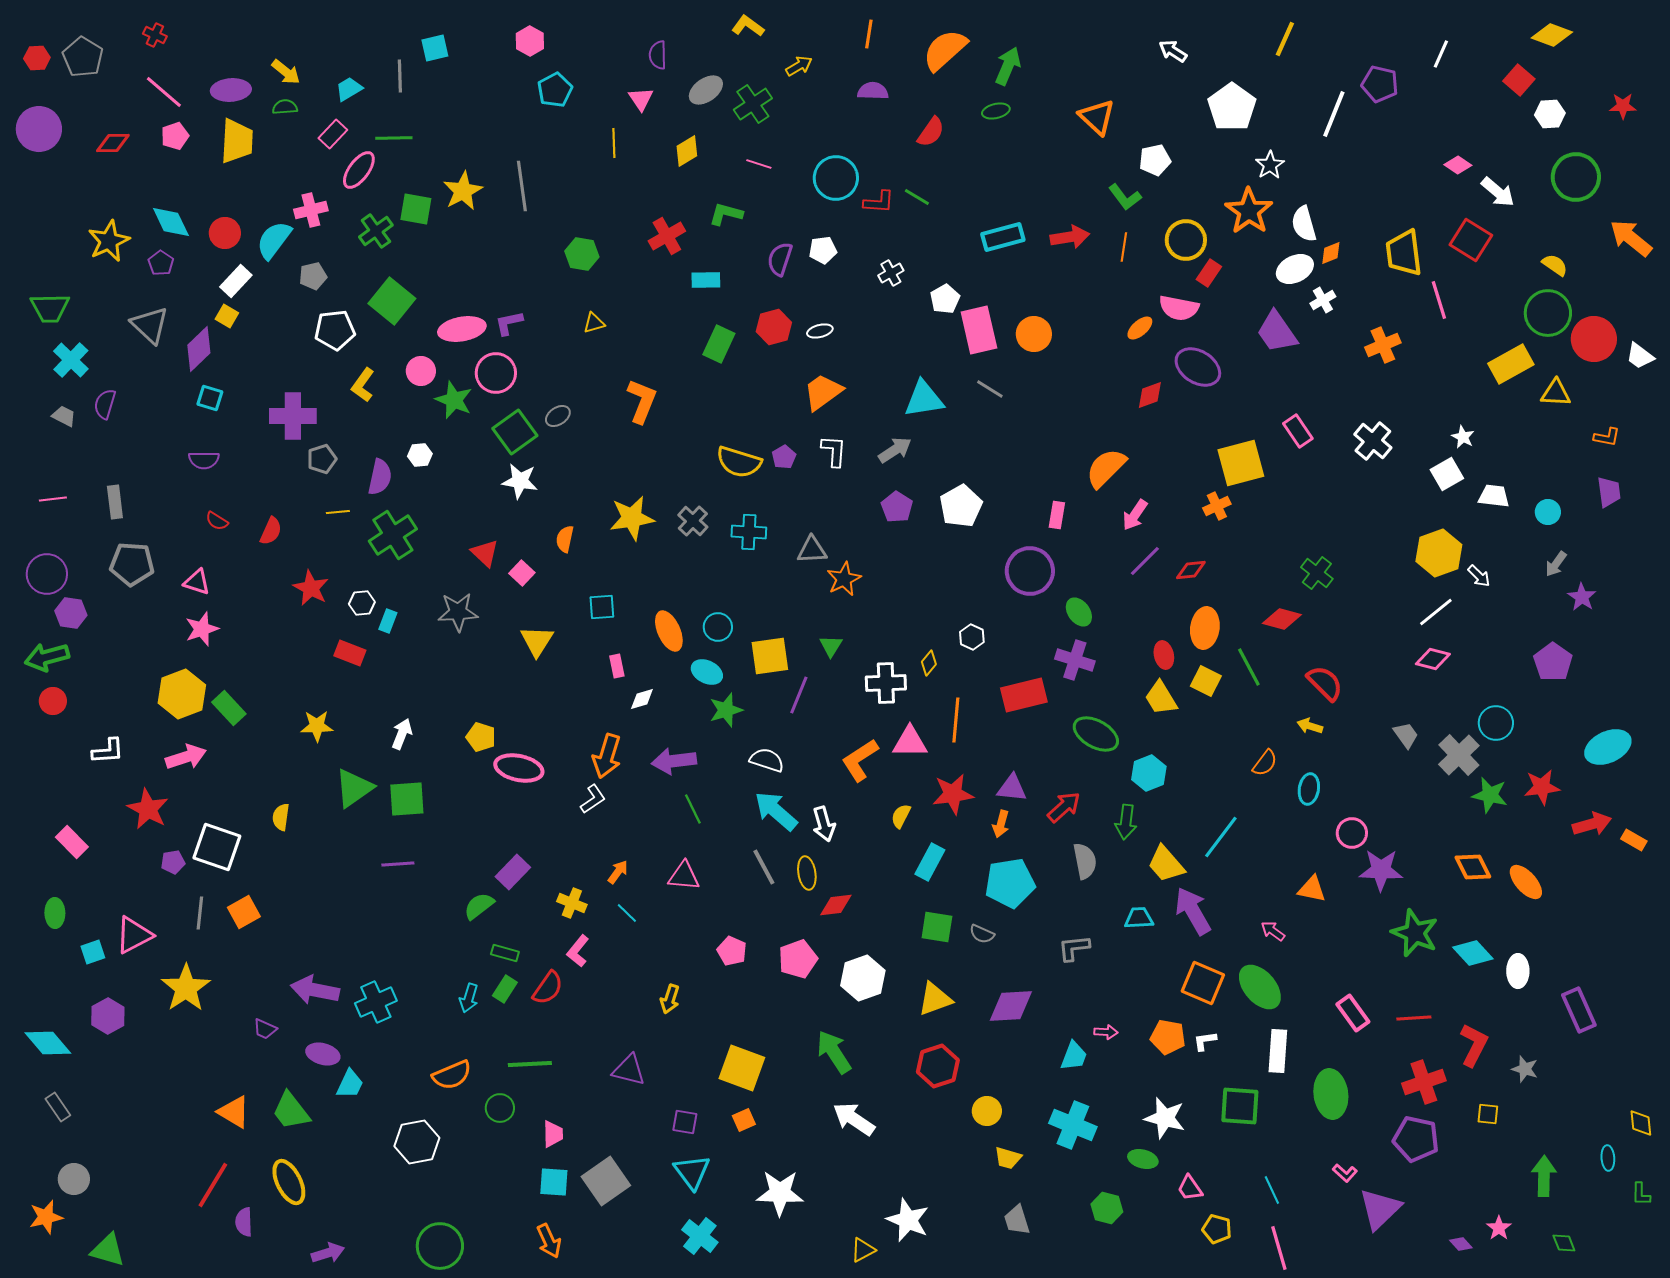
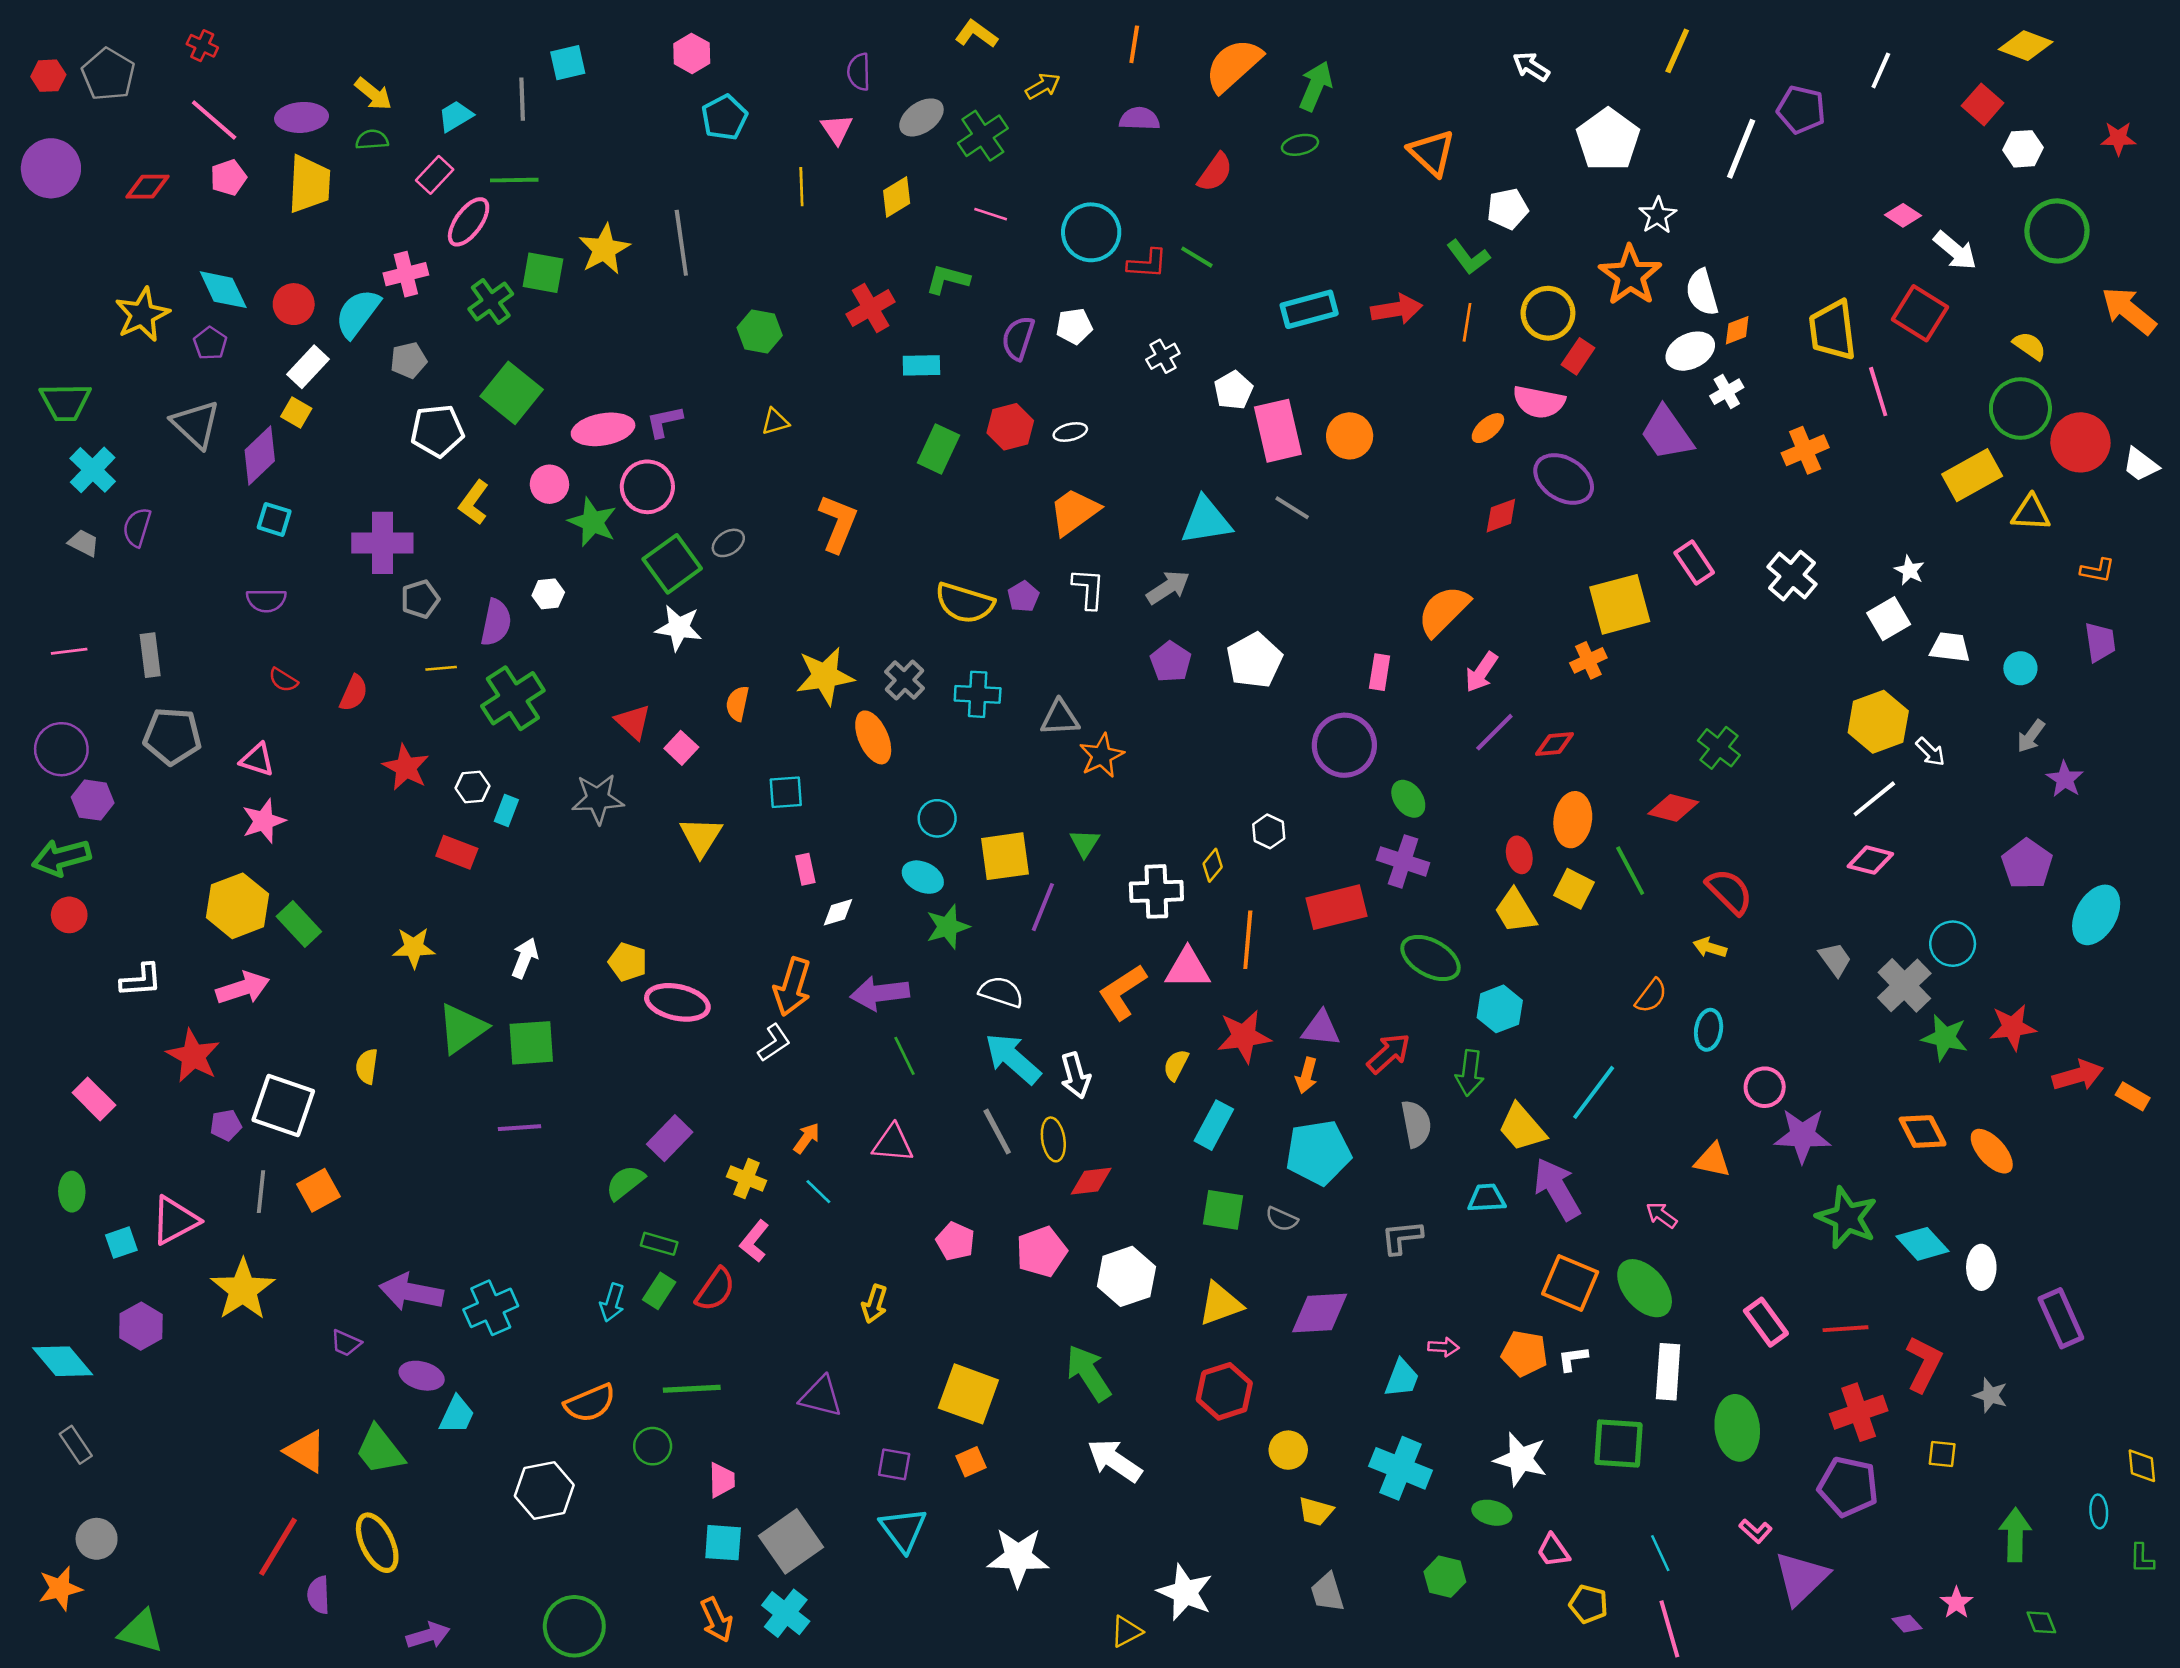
orange ellipse: (669, 631) -> (873, 737), moved
cyan ellipse: (1608, 747) -> (2096, 915), moved, turned -36
cyan cross: (700, 1236) -> (786, 1613), moved

